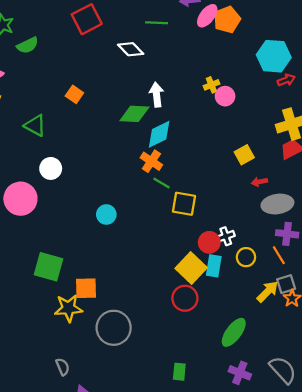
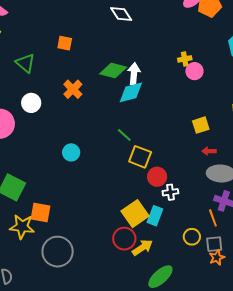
orange square: (74, 94) -> (65, 43), turned -35
white arrow: (157, 95) -> (134, 74), moved
orange cross: (151, 161) -> (73, 89), moved
red circle: (209, 242) -> (157, 177), moved
yellow circle: (246, 257) -> (192, 237), moved
yellow arrow: (267, 292) -> (142, 248), moved

